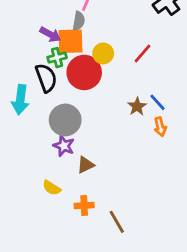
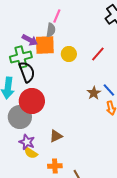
green cross: (57, 58) -> (21, 57), moved, size x1.5
red circle: (84, 72) -> (32, 101), moved
gray circle: (65, 120) -> (20, 117), moved
purple star: (64, 146) -> (27, 142), moved

